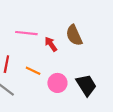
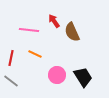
red arrow: (51, 44) -> (54, 21), moved
orange line: (33, 71) -> (35, 54), moved

